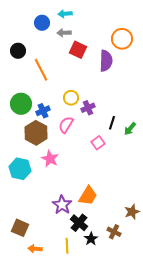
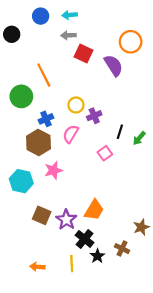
blue circle: (42, 23) -> (41, 16), moved
black circle: (18, 51) -> (12, 34), moved
purple semicircle: (106, 61) -> (113, 65), turned -35
green circle: (21, 104) -> (21, 96), moved
pink star: (50, 159) -> (53, 170), turned 30
brown square: (20, 228) -> (42, 215), moved

